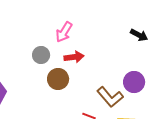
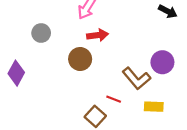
gray circle: (41, 55) -> (41, 33), moved

